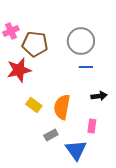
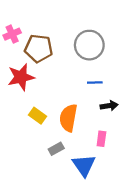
blue line: (86, 67) -> (95, 83), moved

